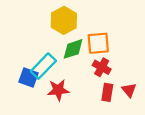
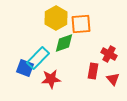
orange square: (98, 43) -> (81, 24), moved
red cross: (102, 67) -> (109, 54), moved
red rectangle: (107, 92) -> (93, 71), moved

